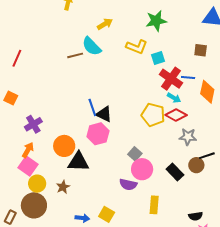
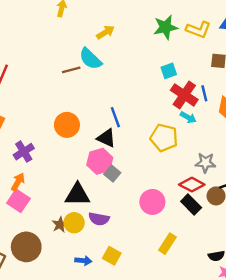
yellow L-shape: (137, 47) -> (198, 30), moved
blue line: (188, 78) -> (204, 93), turned 72
blue line: (92, 107) -> (115, 117), moved
red diamond: (176, 115) -> (192, 185), moved
orange circle: (64, 146) -> (67, 125), moved
gray square: (135, 154) -> (112, 174), moved
yellow circle: (37, 184) -> (74, 223), moved
purple semicircle: (128, 184) -> (99, 219), moved
yellow rectangle: (154, 205) -> (167, 244), turned 30

